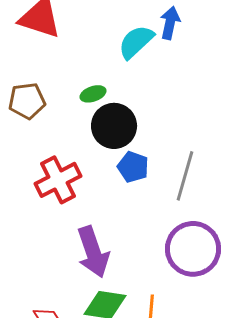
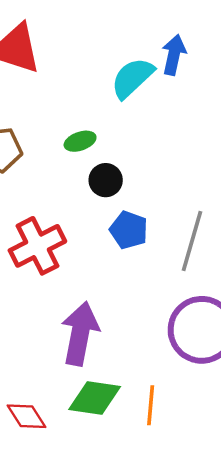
black circle: (114, 126) -> (106, 180), size x0.6
purple arrow: (93, 252) -> (80, 333), turned -150

